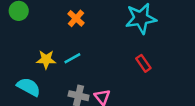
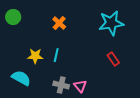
cyan line: (72, 58) -> (56, 55), turned -48

